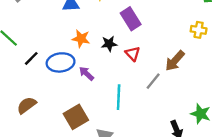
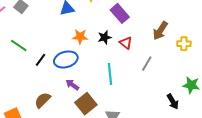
yellow cross: (199, 30) -> (184, 44), moved
brown arrow: (175, 61) -> (160, 31), moved
purple arrow: (86, 73) -> (72, 85), moved
cyan line: (119, 97) -> (110, 74), moved

